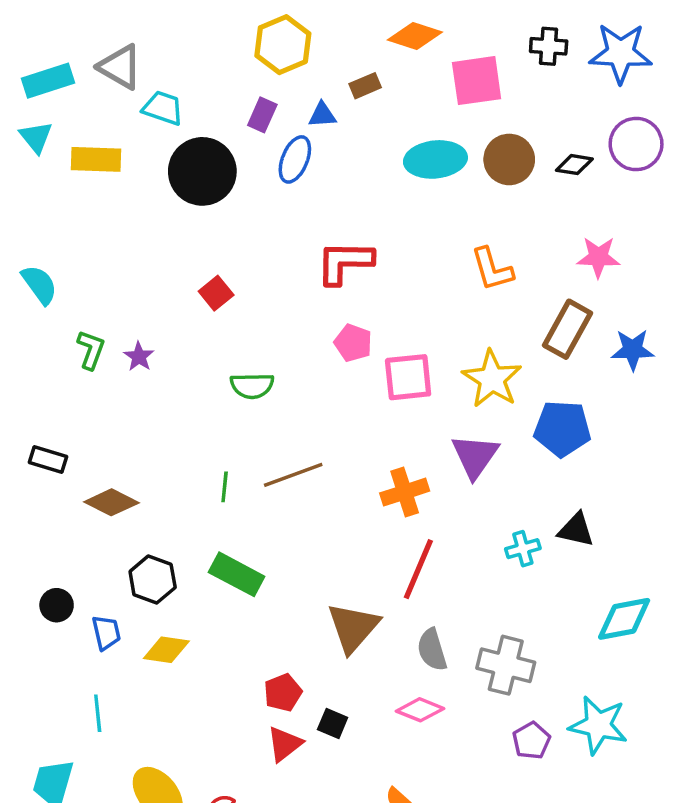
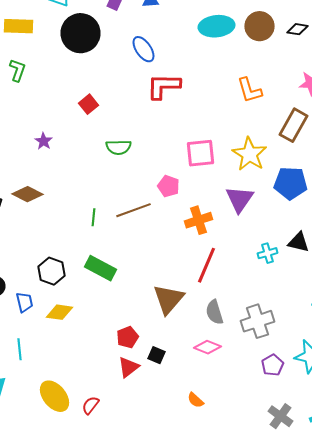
blue ellipse: (295, 159) -> (144, 49), moved, turned -56
pink pentagon: (353, 343) -> (168, 186), moved
green L-shape: (91, 350) -> (18, 70), moved
green semicircle: (252, 386) -> (118, 147), moved
brown diamond: (111, 502) -> (28, 194), moved
gray cross: (506, 665) -> (258, 321), turned -32

